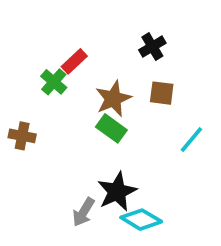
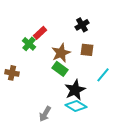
black star: (117, 192) -> (75, 90), moved
cyan diamond: (141, 220) -> (76, 106), moved

